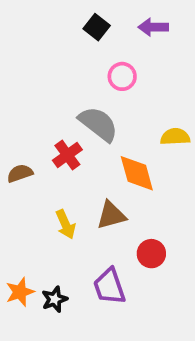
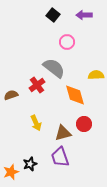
brown triangle: (111, 215) -> (63, 133), moved
red circle: (151, 254) -> (84, 124), moved
orange star: (20, 292) -> (11, 172), moved

